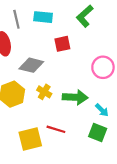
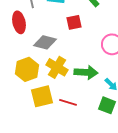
yellow cross: (44, 92) -> (57, 67), size x1.5
yellow square: (30, 139) -> (42, 96), moved

